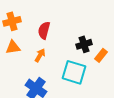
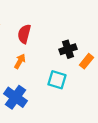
cyan square: (74, 72) -> (57, 80), size x0.7

